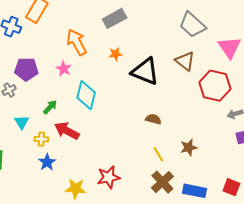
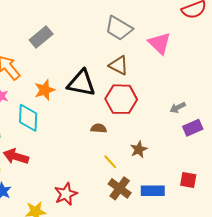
orange star: (115, 54) -> (45, 90), moved, size x1.5
red hexagon: (215, 86) -> (121, 99), moved

